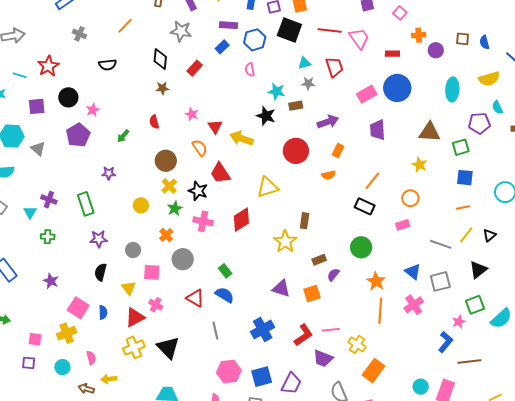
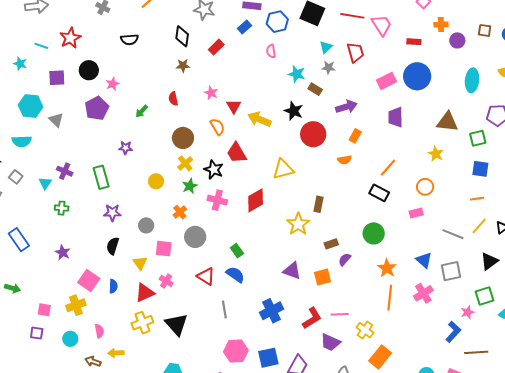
cyan triangle: (304, 63) -> (326, 47), turned -32
brown rectangle: (296, 106) -> (315, 89), turned 40
black star: (266, 116) -> (294, 111), moved

